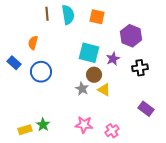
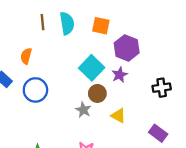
purple hexagon: (131, 36) -> (127, 48), moved
cyan square: (89, 53) -> (92, 68), turned 30
black cross: (140, 68) -> (162, 88), moved
yellow triangle: (104, 90) -> (118, 116), moved

